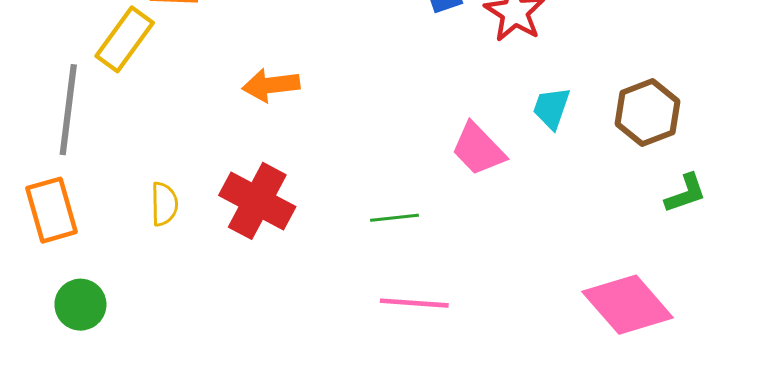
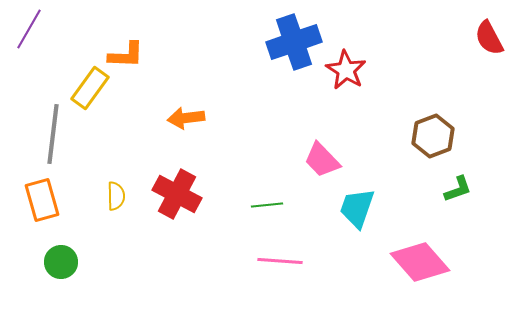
cyan trapezoid: (551, 108) -> (357, 208), moved, size x1.4

